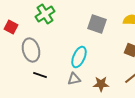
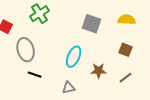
gray triangle: (74, 79) -> (69, 88), moved
brown star: (101, 84) -> (99, 71), moved

